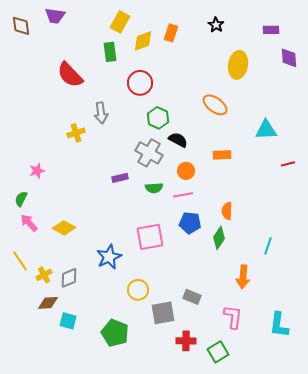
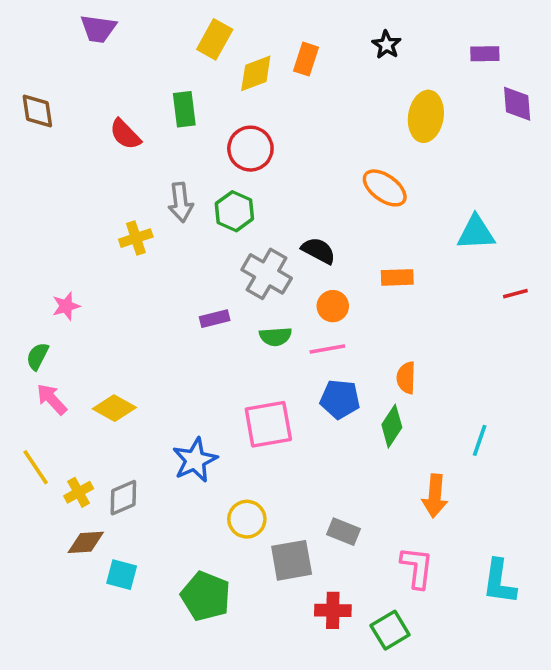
brown diamond: (21, 26) -> (37, 111), moved
green rectangle: (110, 52) -> (184, 109), moved
red semicircle: (70, 75) -> (125, 134), size x0.7
green hexagon: (158, 118) -> (234, 211), moved

